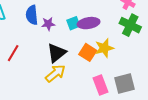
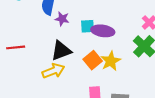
yellow star: (104, 48) -> (111, 61), turned -30
red line: (13, 53) -> (16, 47), moved, turned 36

